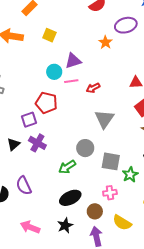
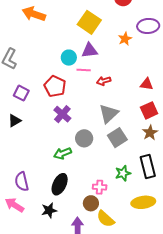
yellow square: (49, 35) -> (89, 22), moved, size x1.6
purple square: (29, 120) -> (21, 93), moved, turned 35
purple cross: (37, 143) -> (62, 114), moved
gray square: (111, 161) -> (117, 138), moved, turned 36
purple semicircle: (24, 186) -> (22, 182), moved
black ellipse: (70, 198) -> (60, 184), turned -50
brown circle: (95, 211) -> (91, 203), moved

